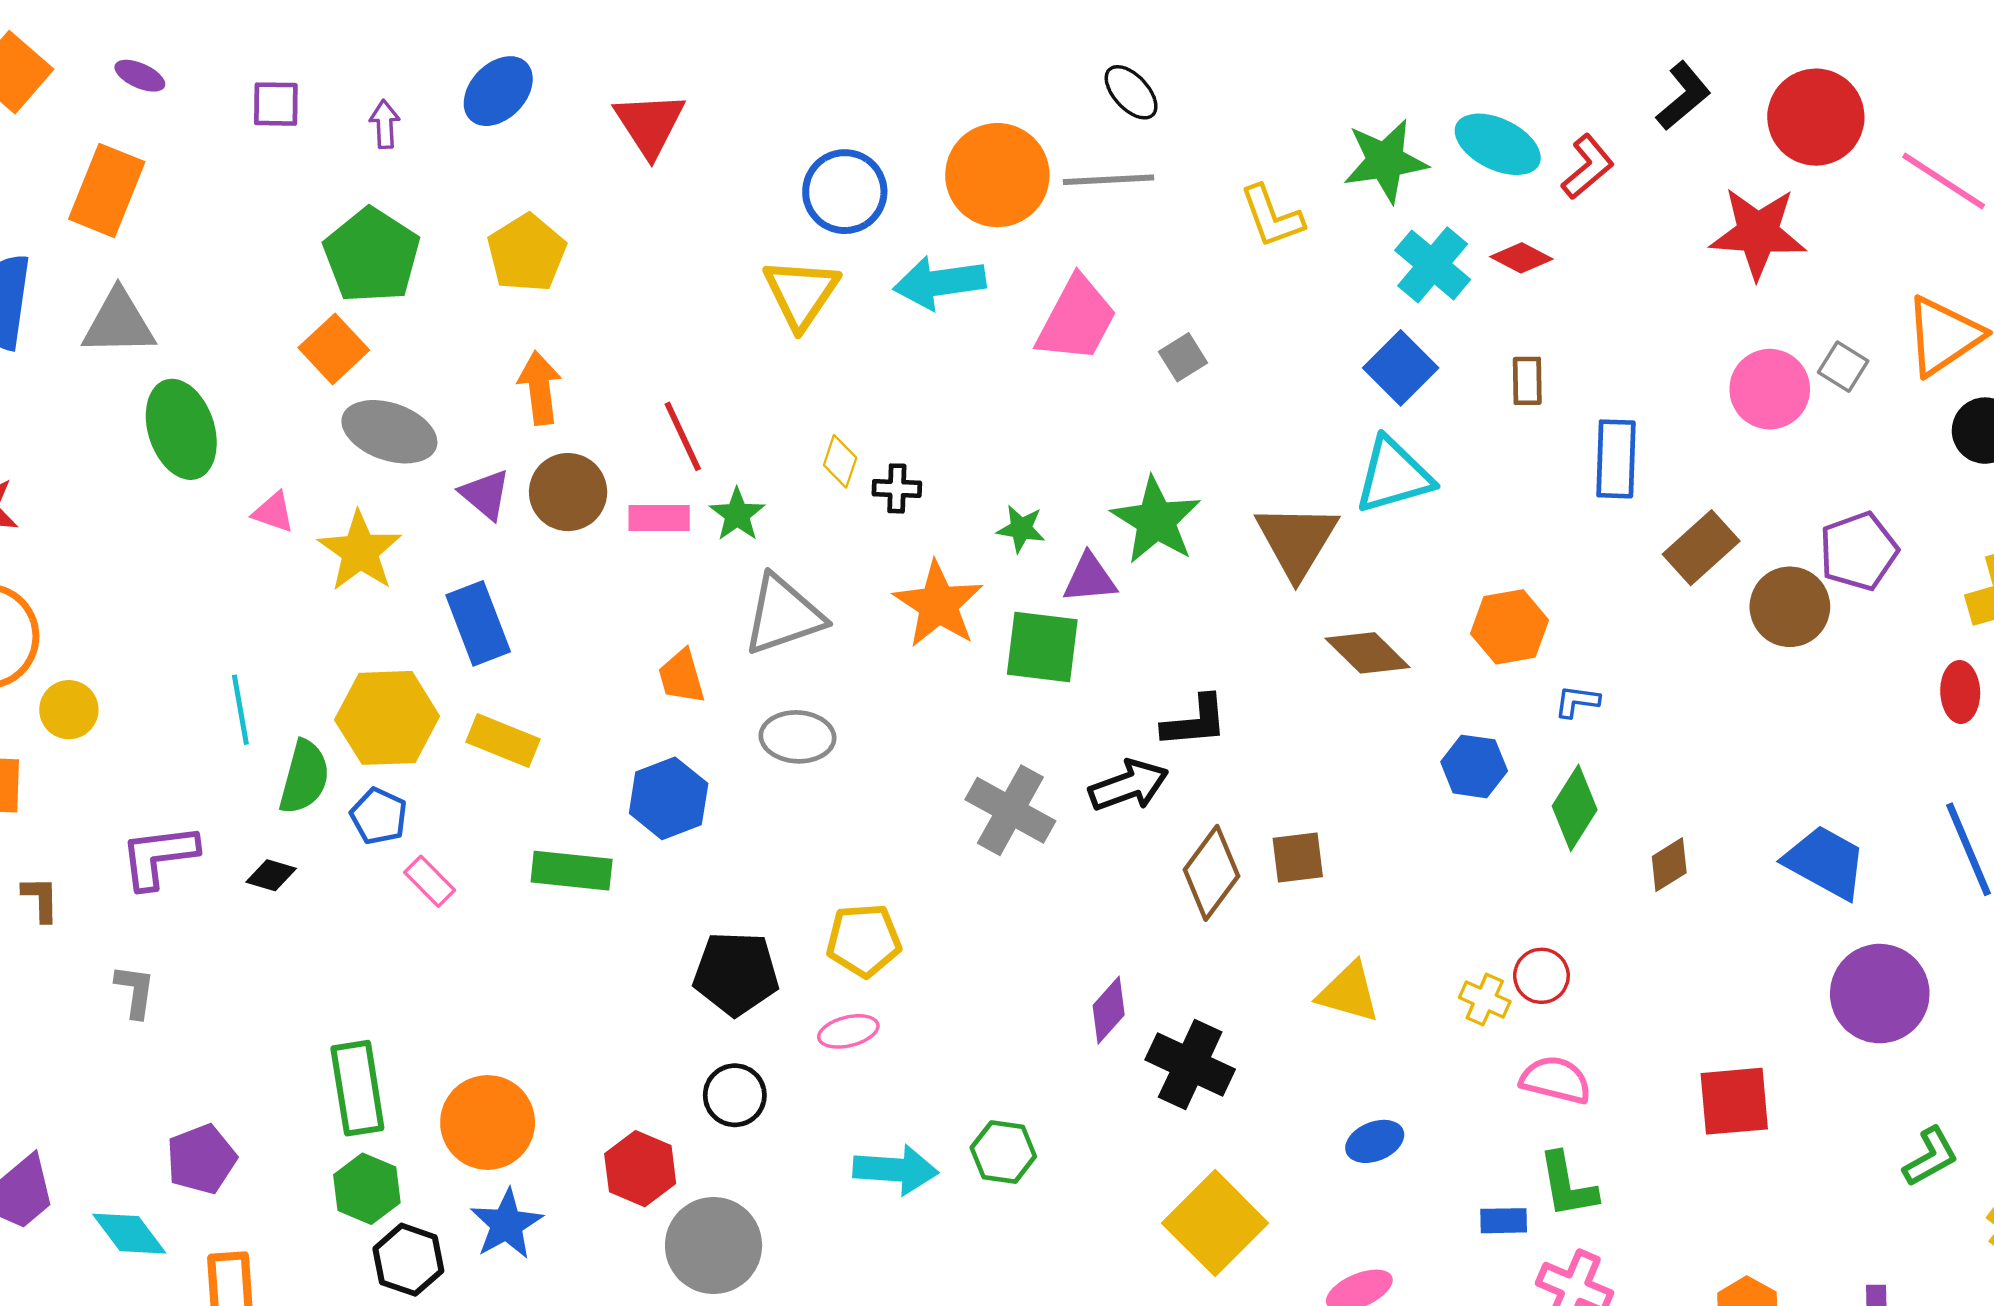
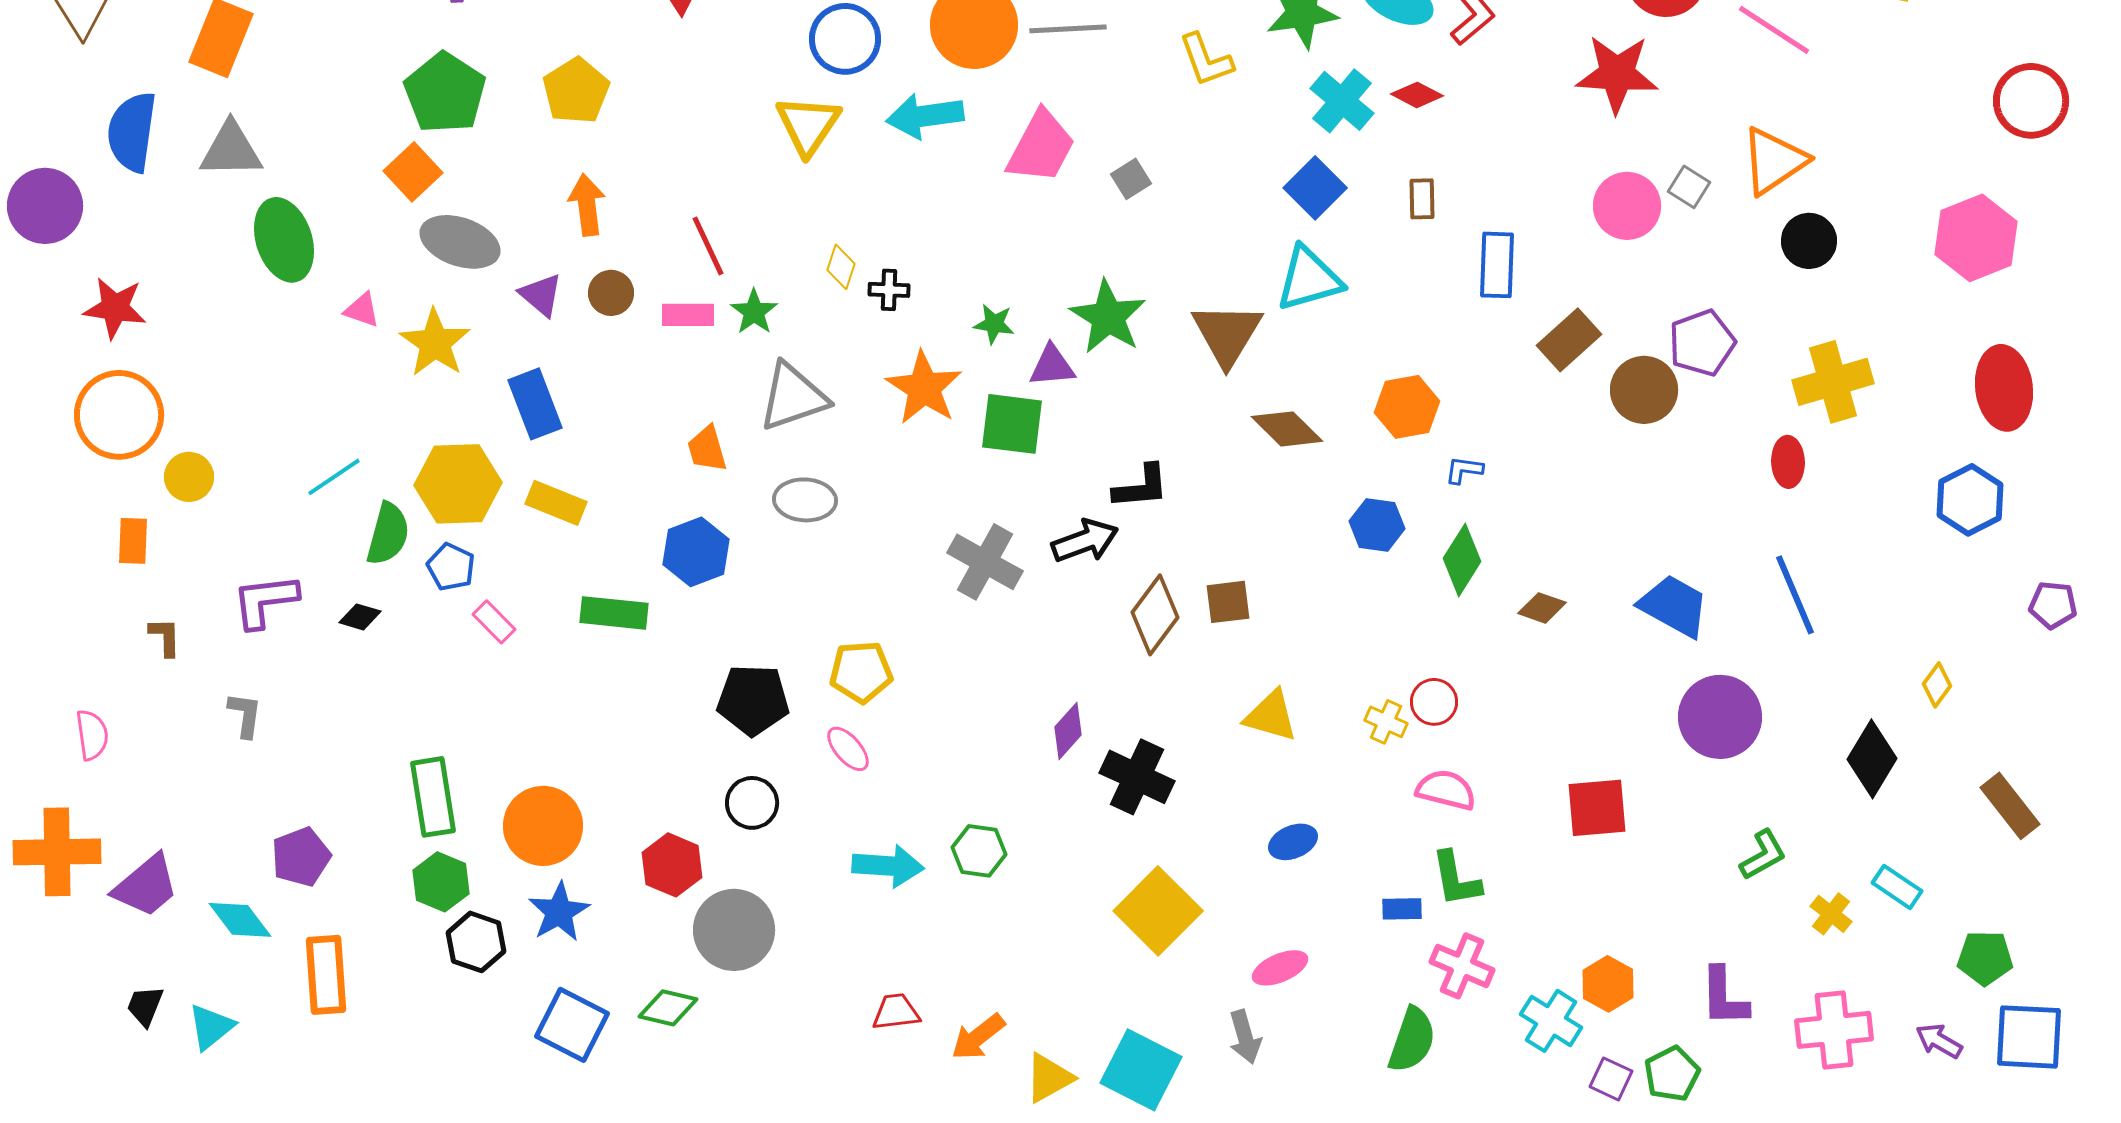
brown circle: (568, 492) -> (611, 293), size x0.7
cyan line: (240, 710) -> (334, 477), turned 66
brown diamond: (1669, 865) -> (1542, 608), turned 51
pink ellipse: (848, 1031) -> (848, 749), turned 63

